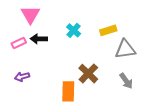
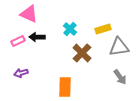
pink triangle: (30, 15) -> (29, 14), turned -36
brown cross: (88, 74) -> (82, 53), moved

